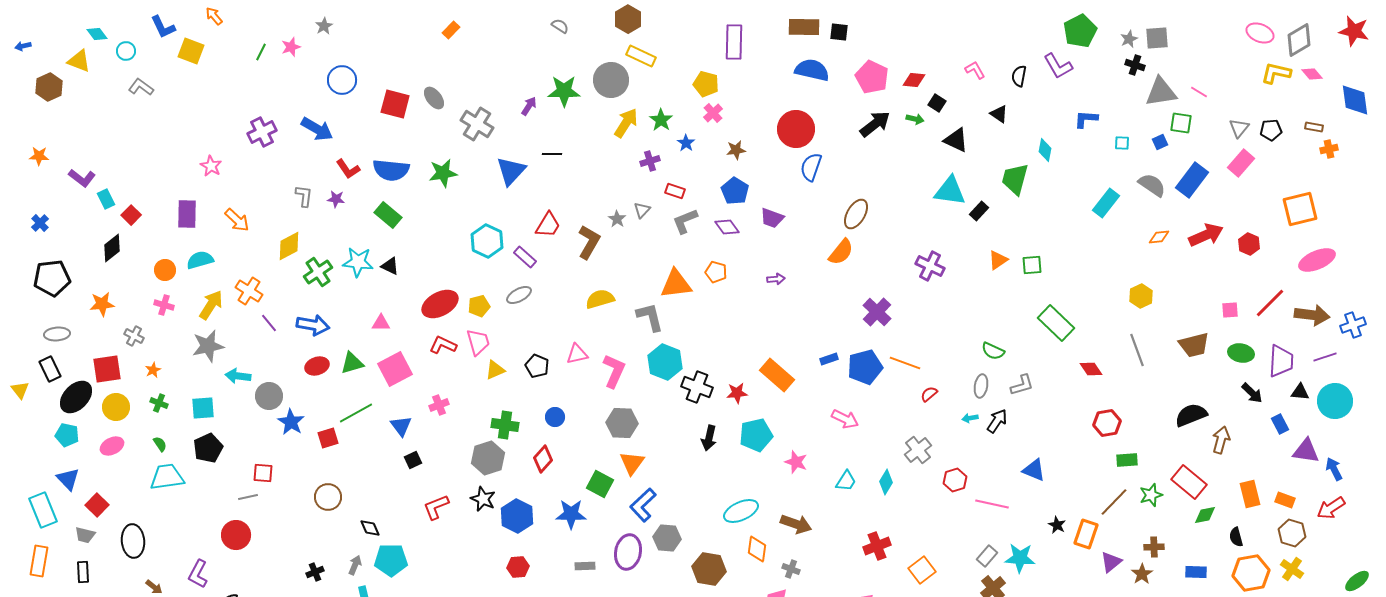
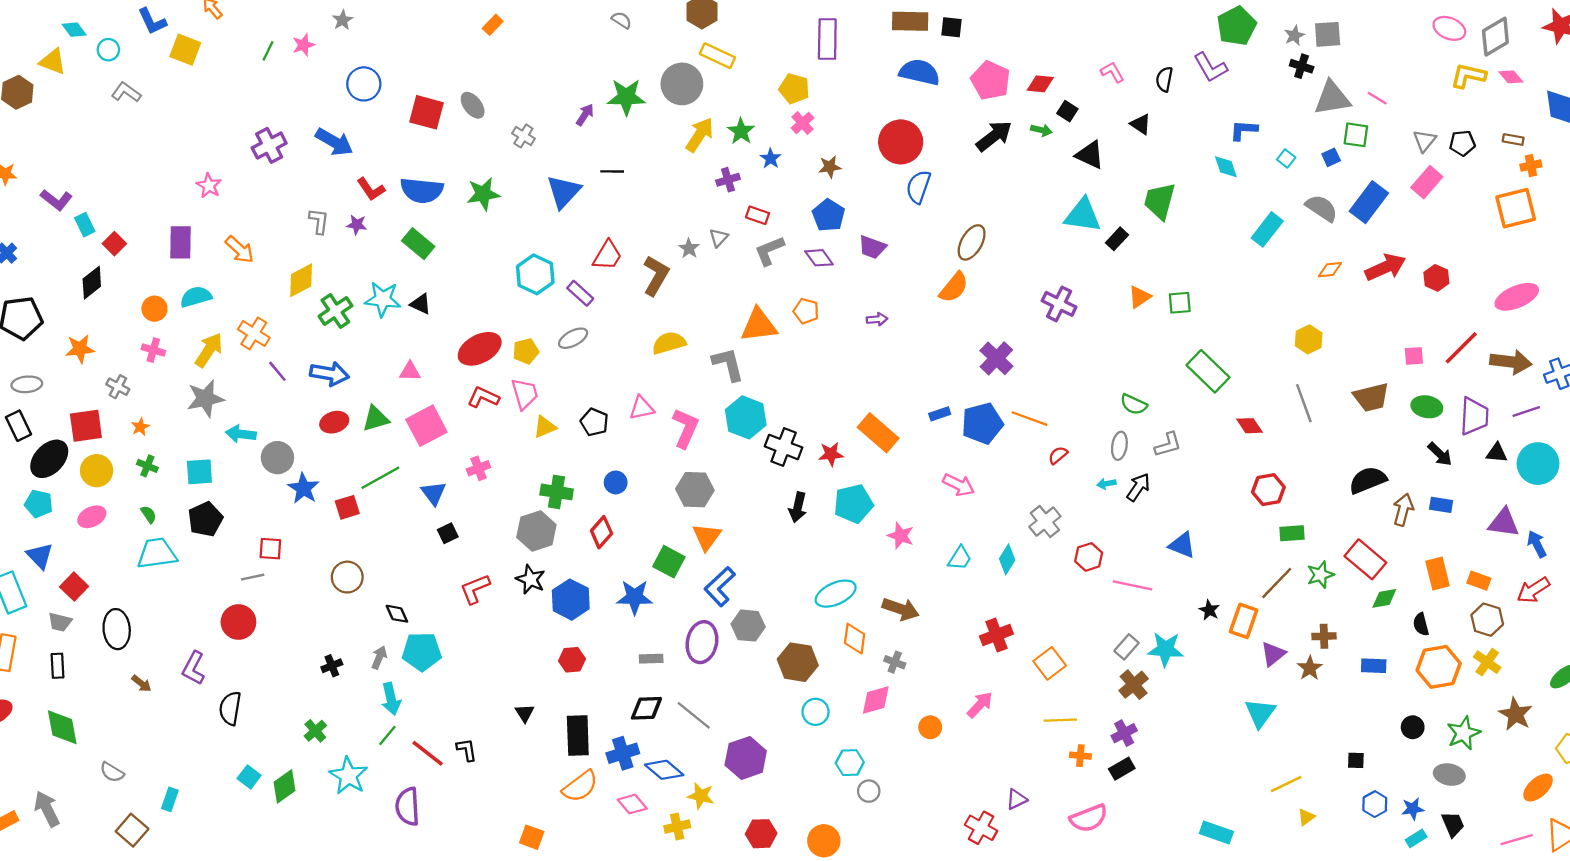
gray cross: (477, 124) -> (523, 136), size x0.6
cyan square: (1122, 143) -> (1286, 158), turned 35
cyan diamond: (1045, 150) -> (1226, 167), moved, turned -30
orange square: (1300, 209) -> (1516, 208), moved
blue rectangle: (1280, 424) -> (1441, 505), moved, turned -54

